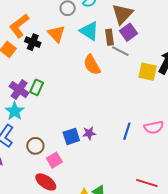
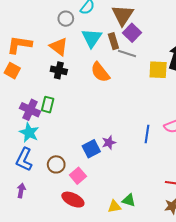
orange L-shape: (19, 26) -> (19, 45), turned 55
cyan triangle: (89, 31) -> (92, 38), turned 40
black cross: (33, 42) -> (59, 70), moved

